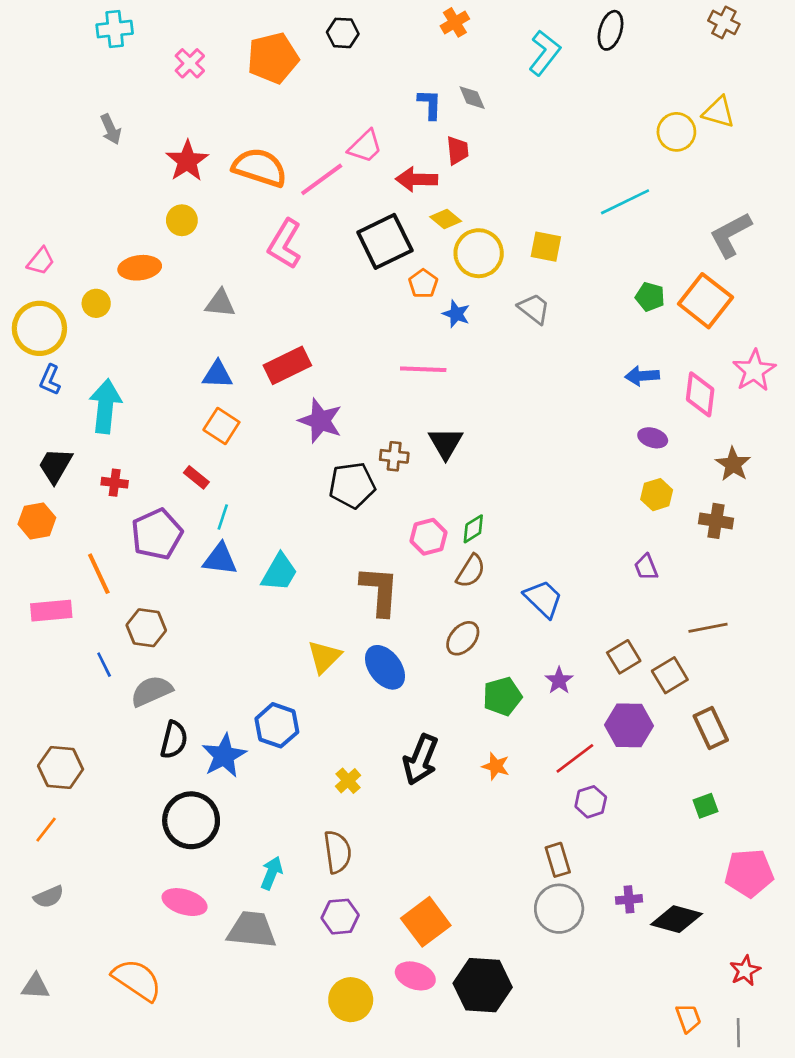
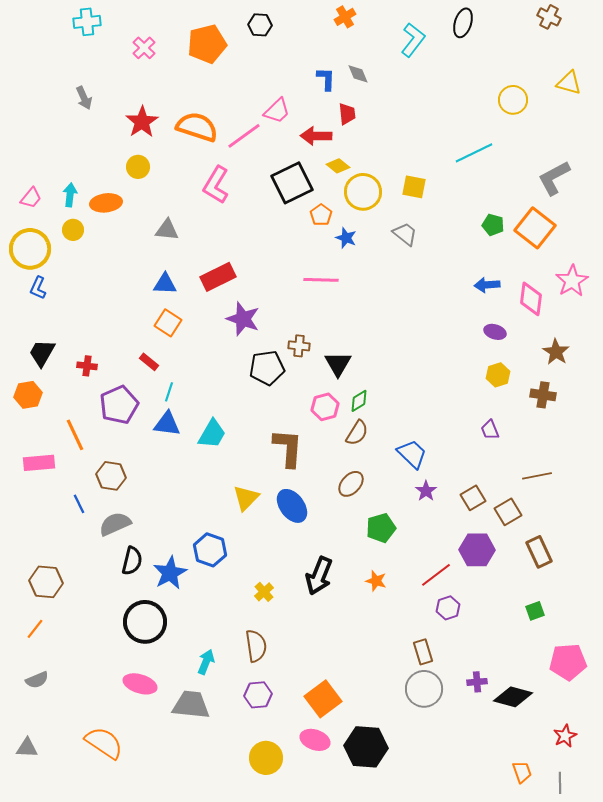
yellow triangle: (719, 112) -> (569, 83), moved
cyan arrow: (105, 406) -> (70, 195), moved, size x0.6
black triangle: (446, 443) -> (338, 364), moved
purple star: (559, 681) -> (426, 491), moved

